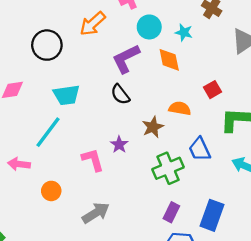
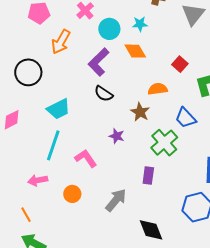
pink L-shape: (93, 160) -> (86, 158), moved
purple rectangle: (171, 212) -> (148, 176), moved

